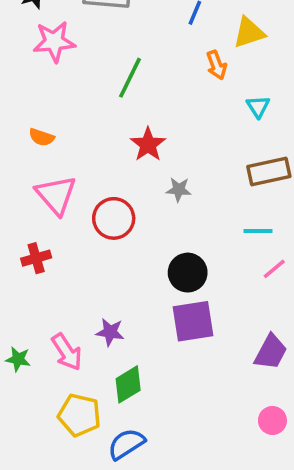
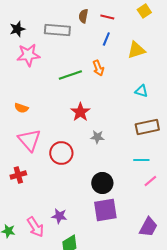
orange arrow: (217, 65) -> (98, 68), moved
green line: (130, 78) -> (70, 75), turned 45
cyan triangle: (258, 107) -> (141, 91), turned -40

